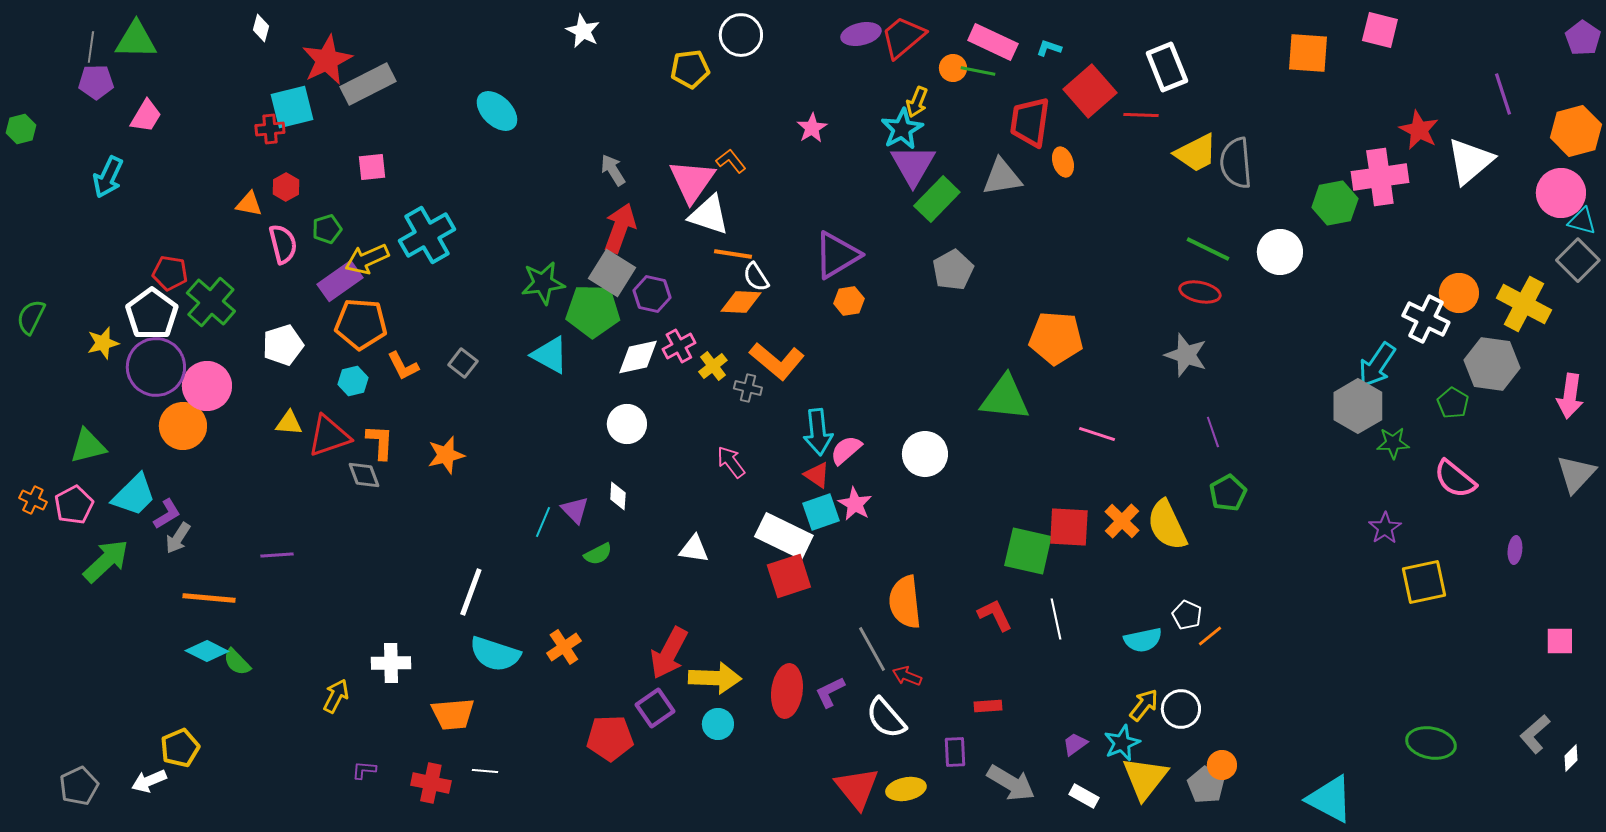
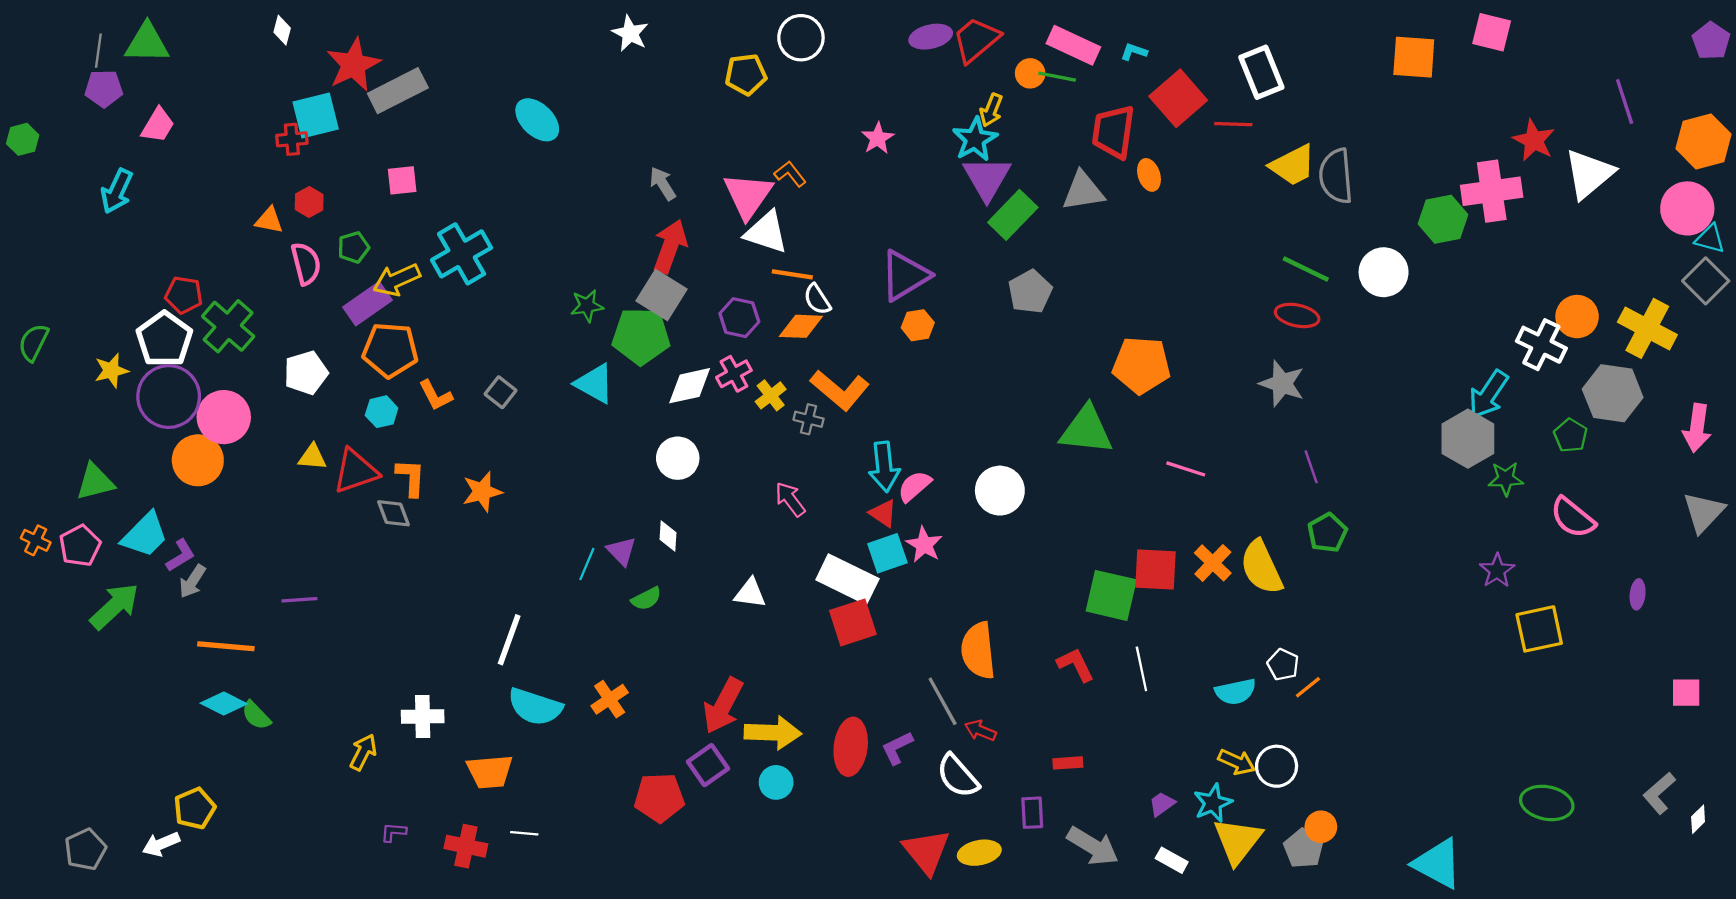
green star: (543, 283) -> (587, 306), size x0.7
purple hexagon: (652, 294) -> (739, 318), moved
yellow arrow: (1144, 705) -> (1237, 762), turned 76

